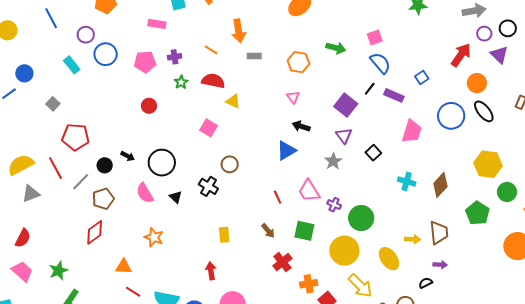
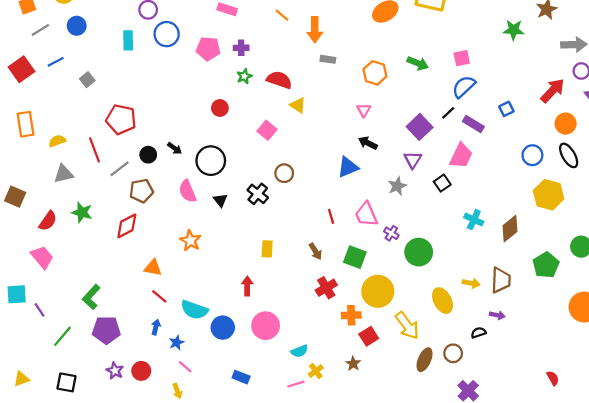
orange line: (211, 50) -> (282, 15), moved
blue semicircle: (380, 63) -> (464, 87), turned -100
cyan rectangle: (72, 65) -> (128, 40), turned 30
blue circle: (24, 73) -> (77, 26), moved
gray square: (53, 104) -> (87, 80), moved
red circle: (149, 106) -> (220, 108), moved
blue circle: (451, 116) -> (532, 155), size x0.7
pink trapezoid: (412, 131) -> (461, 156), moved
yellow hexagon: (488, 164) -> (549, 195), moved
yellow semicircle: (21, 165) -> (57, 141), size x0.6
yellow circle: (344, 251) -> (378, 291), moved
green star: (58, 271) -> (82, 212), moved, turned 30

